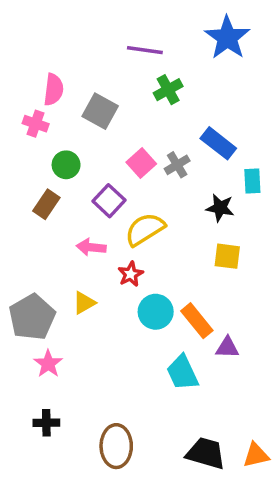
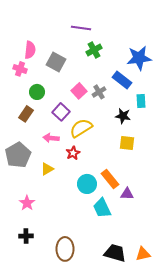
blue star: (227, 38) -> (139, 58), moved, turned 30
cyan circle: (156, 312) -> (87, 184), moved
gray pentagon: (32, 317) -> (18, 155), moved

